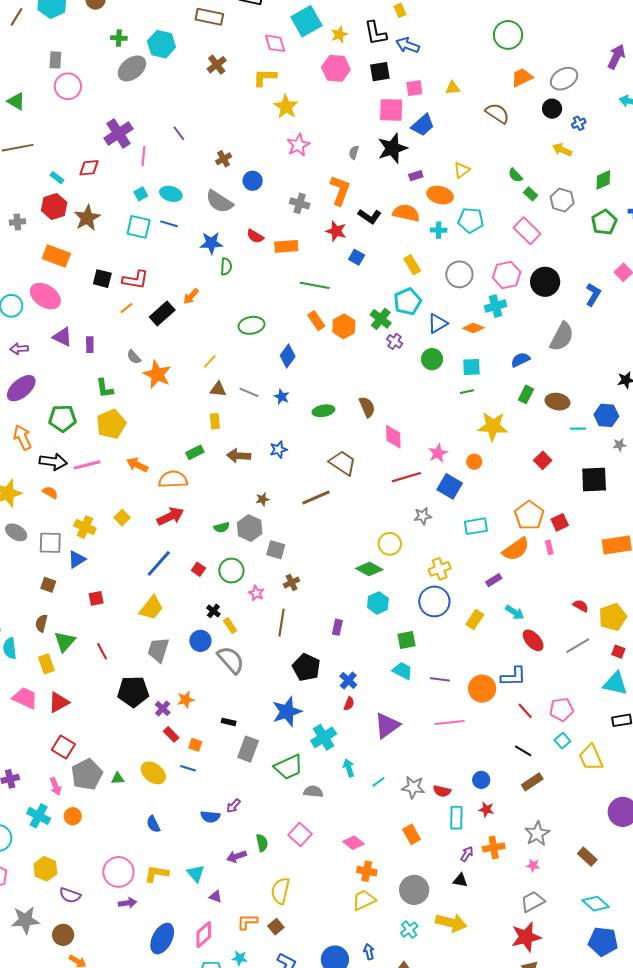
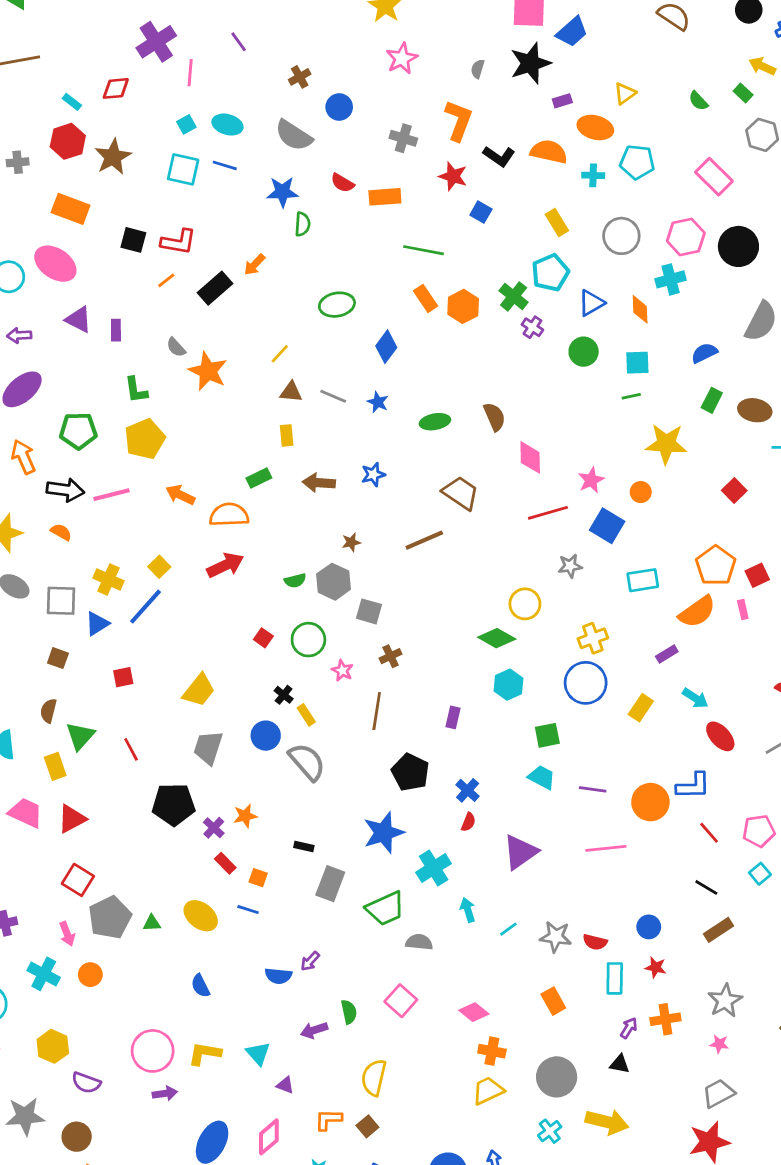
green rectangle: (531, 194) -> (743, 93), moved
orange diamond: (473, 328) -> (640, 309), turned 65
blue line: (159, 563) -> (146, 607), moved

